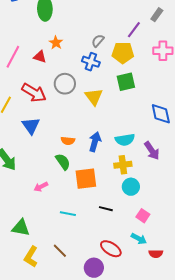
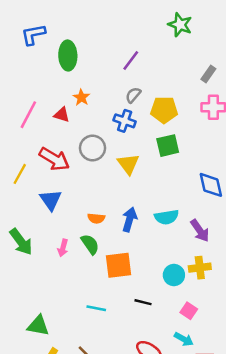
gray rectangle: (157, 15) -> (208, 74), moved
purple line: (134, 30) -> (131, 60), moved
yellow cross: (123, 165) -> (200, 268), moved
pink arrow: (41, 187) -> (63, 248), moved, turned -48

